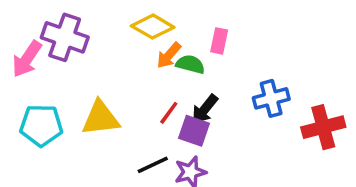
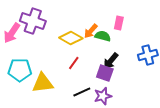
yellow diamond: (153, 27) -> (71, 38), moved
red line: (169, 113) -> (74, 63), moved
yellow triangle: (101, 118) -> (43, 83), moved

